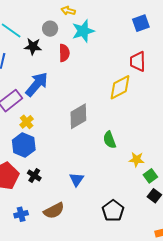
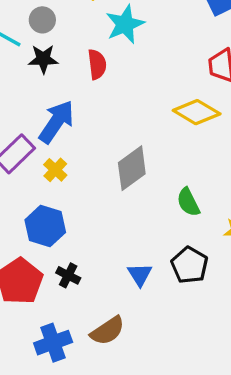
gray circle: (50, 29) -> (42, 20), moved
yellow diamond: (120, 87) -> (197, 112), turned 64
yellow cross: (27, 122) -> (55, 170), moved
black pentagon: (113, 211) -> (190, 265), moved
blue cross: (21, 214) -> (53, 343), size x1.5

